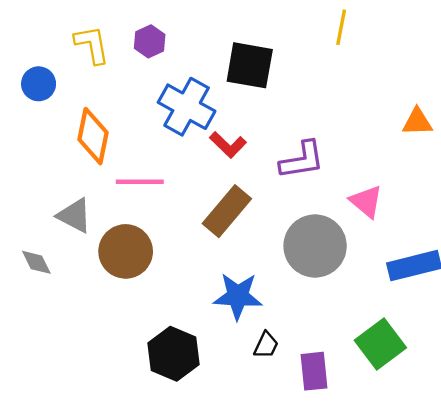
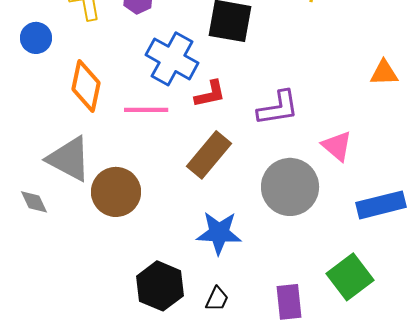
red L-shape: (228, 145) -> (210, 94), turned -56
pink line: (140, 182) -> (146, 110), moved
gray triangle: (74, 216) -> (69, 159), size x1.4
black trapezoid: (266, 345) -> (217, 299), moved

